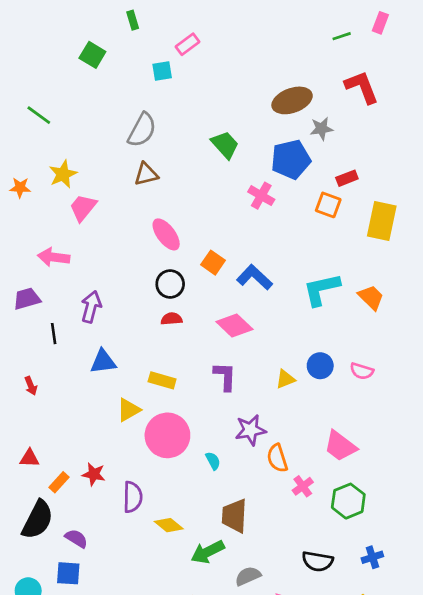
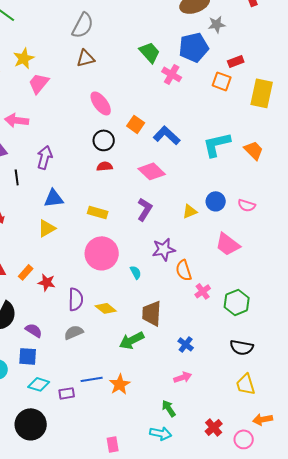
green trapezoid: (225, 145) -> (150, 52), moved
purple L-shape: (225, 376) -> (145, 209), turned 30
yellow triangle: (129, 410) -> (47, 228), moved
pink trapezoid: (340, 446) -> (228, 244), moved
orange rectangle: (59, 482) -> (26, 272), moved
yellow diamond: (169, 525) -> (106, 308), moved
blue cross: (372, 557) -> (186, 344), moved, turned -35
black semicircle: (317, 561) -> (242, 347), moved
gray semicircle: (248, 576) -> (74, 332), moved

